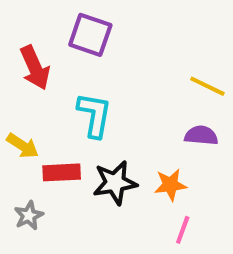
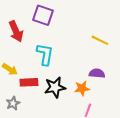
purple semicircle: (201, 135) -> (97, 73), moved

